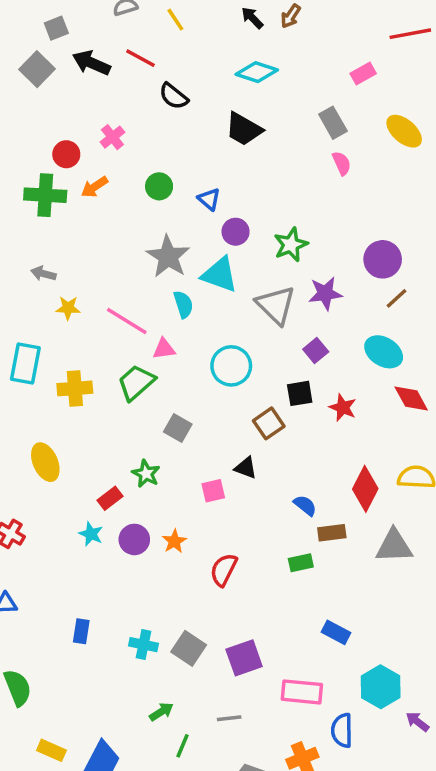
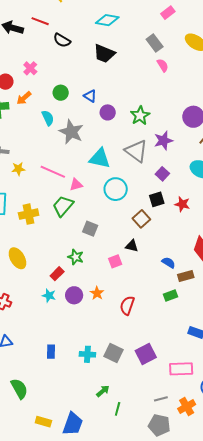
cyan triangle: (220, 275) -> (100, 158), moved
cyan semicircle: (183, 304) -> (48, 118), moved
gray line: (229, 718) -> (161, 399), moved

